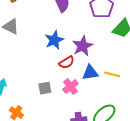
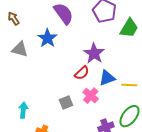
blue star: (54, 40) -> (47, 38), moved
yellow line: (112, 74) -> (129, 85), moved

